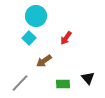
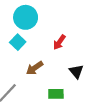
black triangle: (88, 78) -> (76, 71), moved

